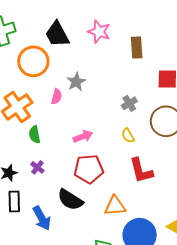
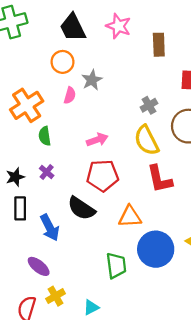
orange circle: (33, 61) -> (63, 62), moved, size x0.7
yellow semicircle: (128, 136) -> (147, 140), size x1.8

